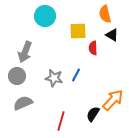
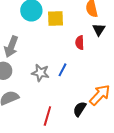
yellow square: (78, 31) -> (56, 18), moved
black triangle: (112, 35) -> (99, 30), turned 32

